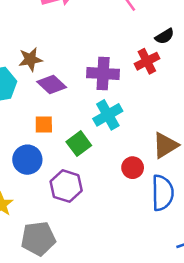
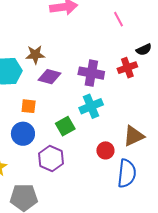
purple diamond: (52, 85) -> (50, 77), turned -35
orange square: (44, 125) -> (29, 106), moved

